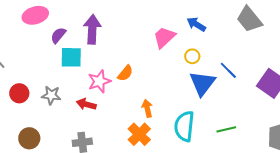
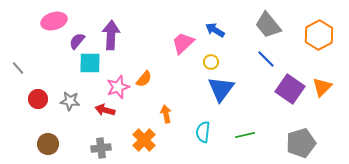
blue line: (228, 70) -> (266, 59), moved
cyan semicircle: (184, 126) -> (203, 132), size x0.7
orange cross: (139, 134) -> (144, 140), moved

